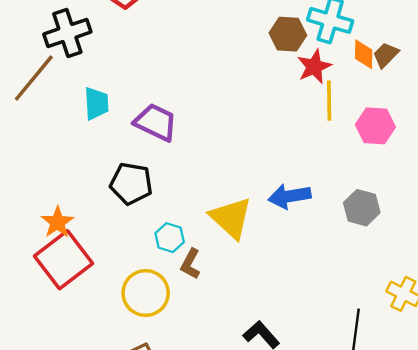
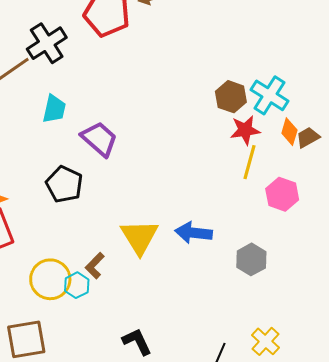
black cross: (67, 33) -> (47, 43), turned -30
cyan hexagon: (170, 238) -> (77, 285), moved

